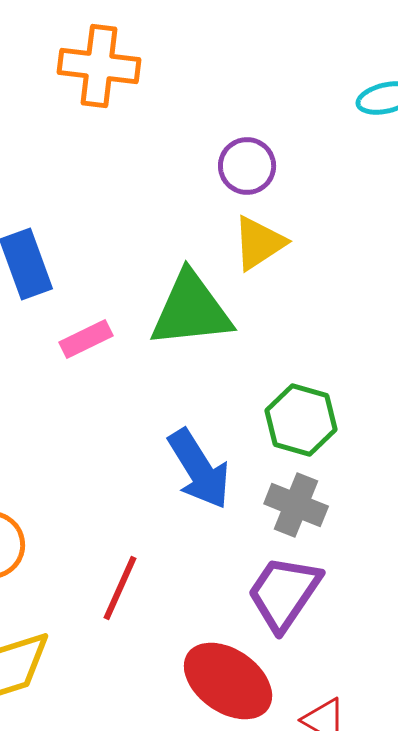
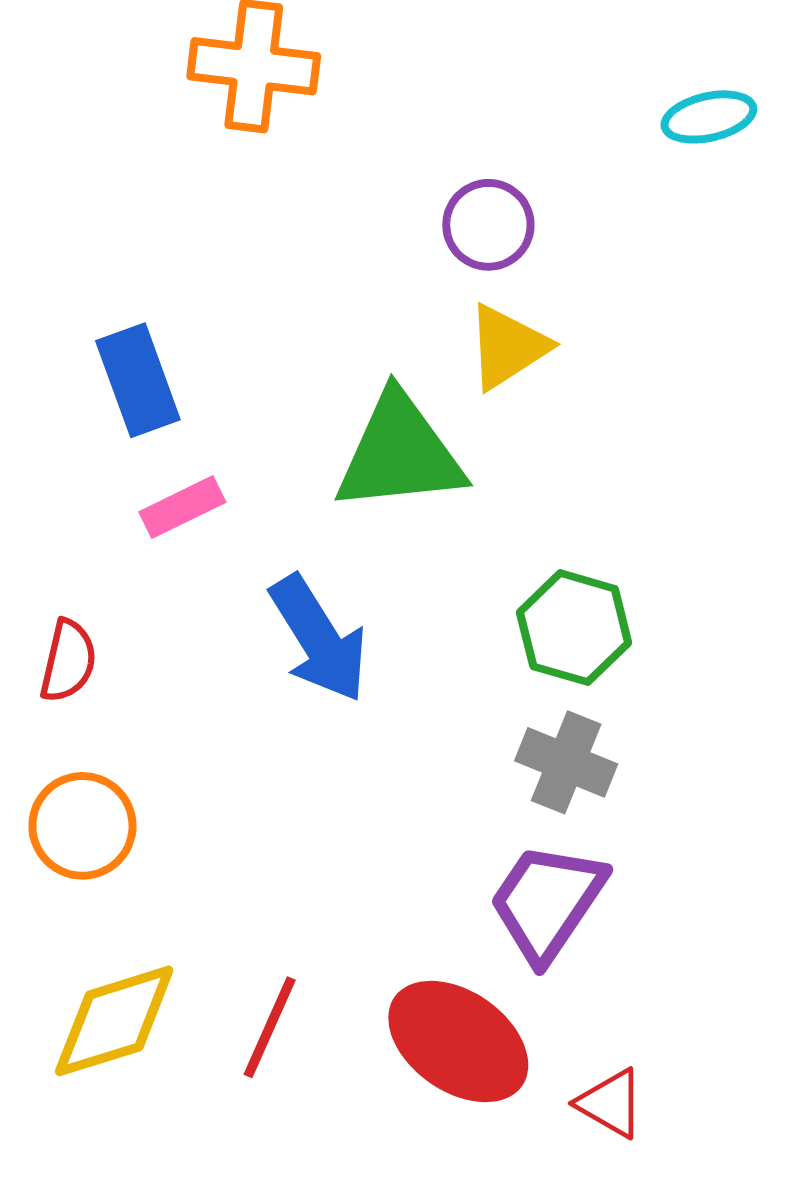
pink rectangle: (86, 339) -> (182, 507), moved
blue arrow: (199, 469) -> (319, 639), moved
red line: (120, 588) -> (270, 1027), moved

